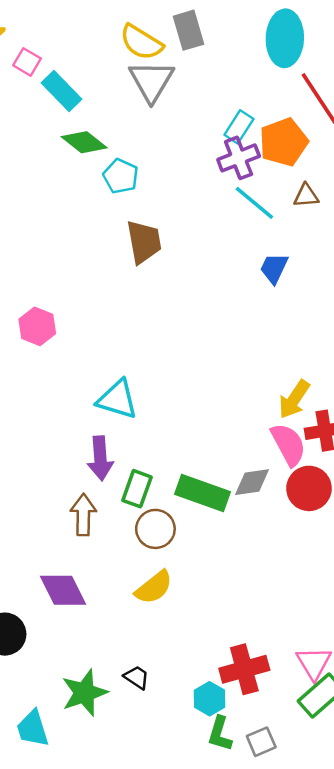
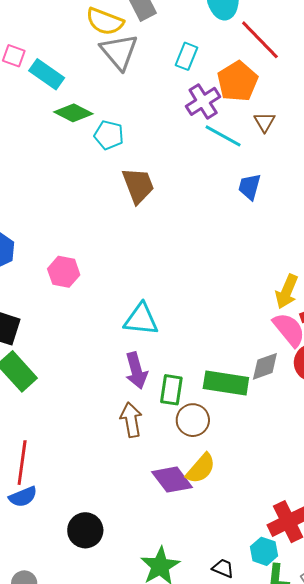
cyan rectangle: (239, 127) -> (187, 56), moved
brown triangle: (306, 196) -> (265, 122), turned -45
purple diamond: (63, 590) -> (172, 480), moved
black trapezoid: (136, 677) -> (223, 568), moved

